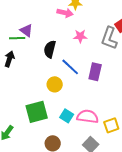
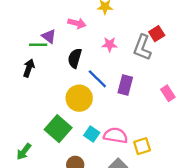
pink arrow: (65, 13) -> (77, 23), moved
yellow circle: (55, 84) -> (79, 98), size x1.5
green square: (37, 112) -> (58, 129), turned -35

